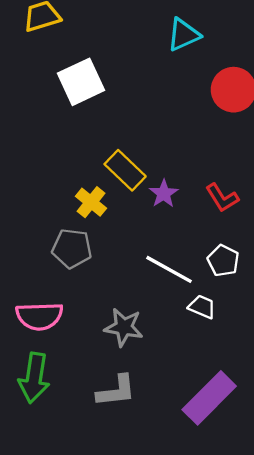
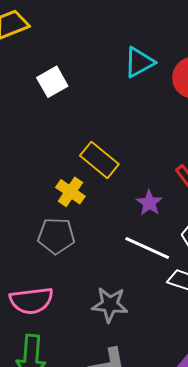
cyan triangle: (184, 35) -> (139, 62), moved
white square: (81, 82) -> (52, 82), size x0.7
purple star: (164, 194) -> (149, 203), moved

